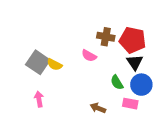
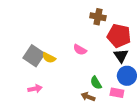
brown cross: (106, 37) -> (98, 17), moved
green semicircle: (117, 82) -> (96, 83), moved
pink arrow: (39, 99) -> (35, 89), turned 88

